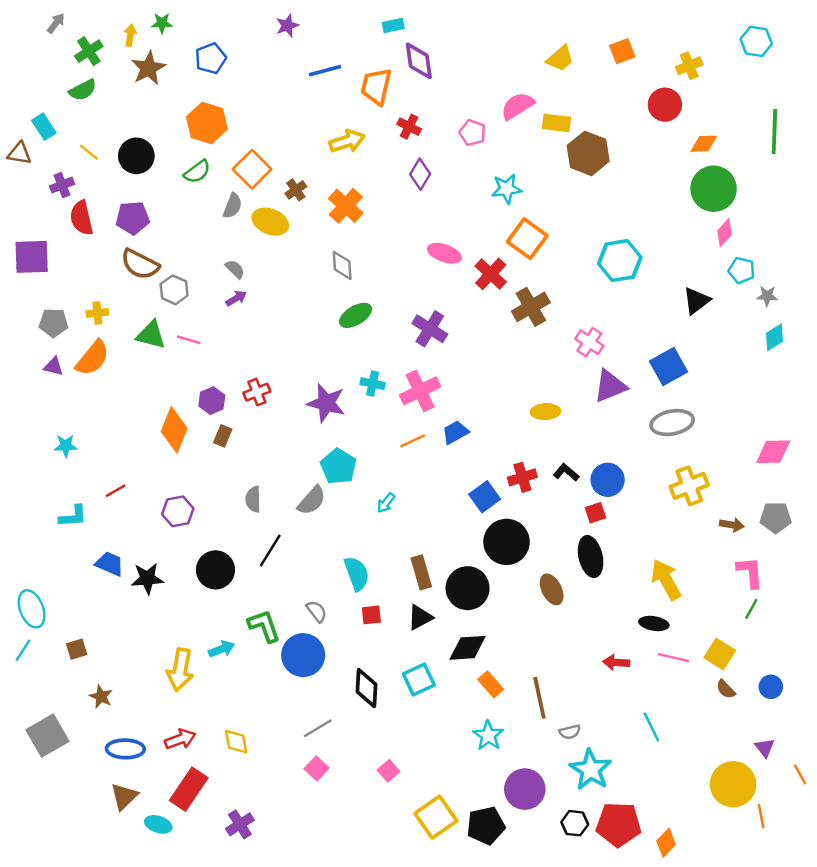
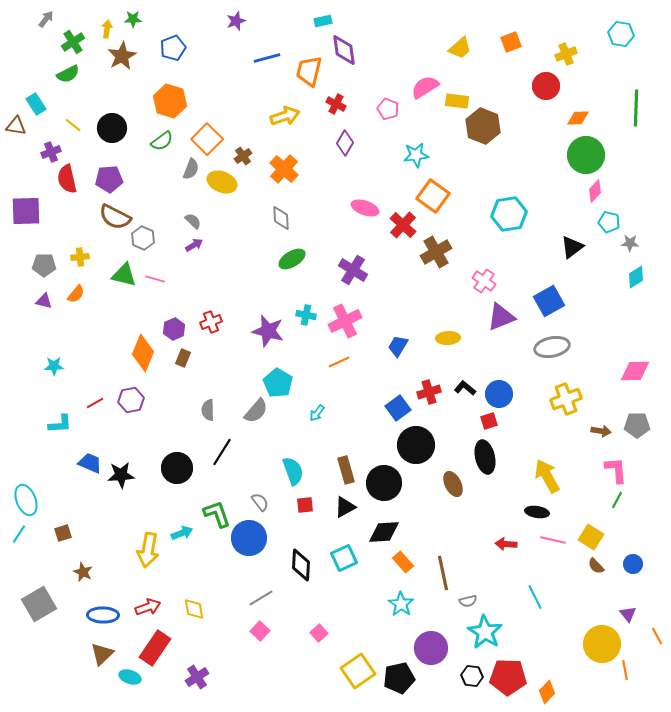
orange semicircle: (92, 358) -> (76, 294), size x0.6
blue trapezoid: (455, 432) -> (398, 346), moved, turned -30
purple hexagon: (178, 511) -> (131, 400), moved

